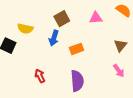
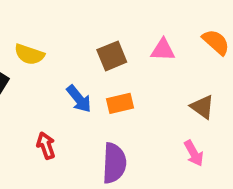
brown square: (62, 19) -> (112, 56), moved
blue arrow: (54, 38) -> (79, 99), moved, turned -63
brown triangle: (120, 46) -> (202, 107), turned -40

